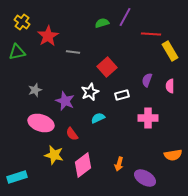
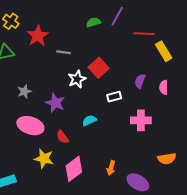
white star: (90, 92) -> (77, 79), moved

